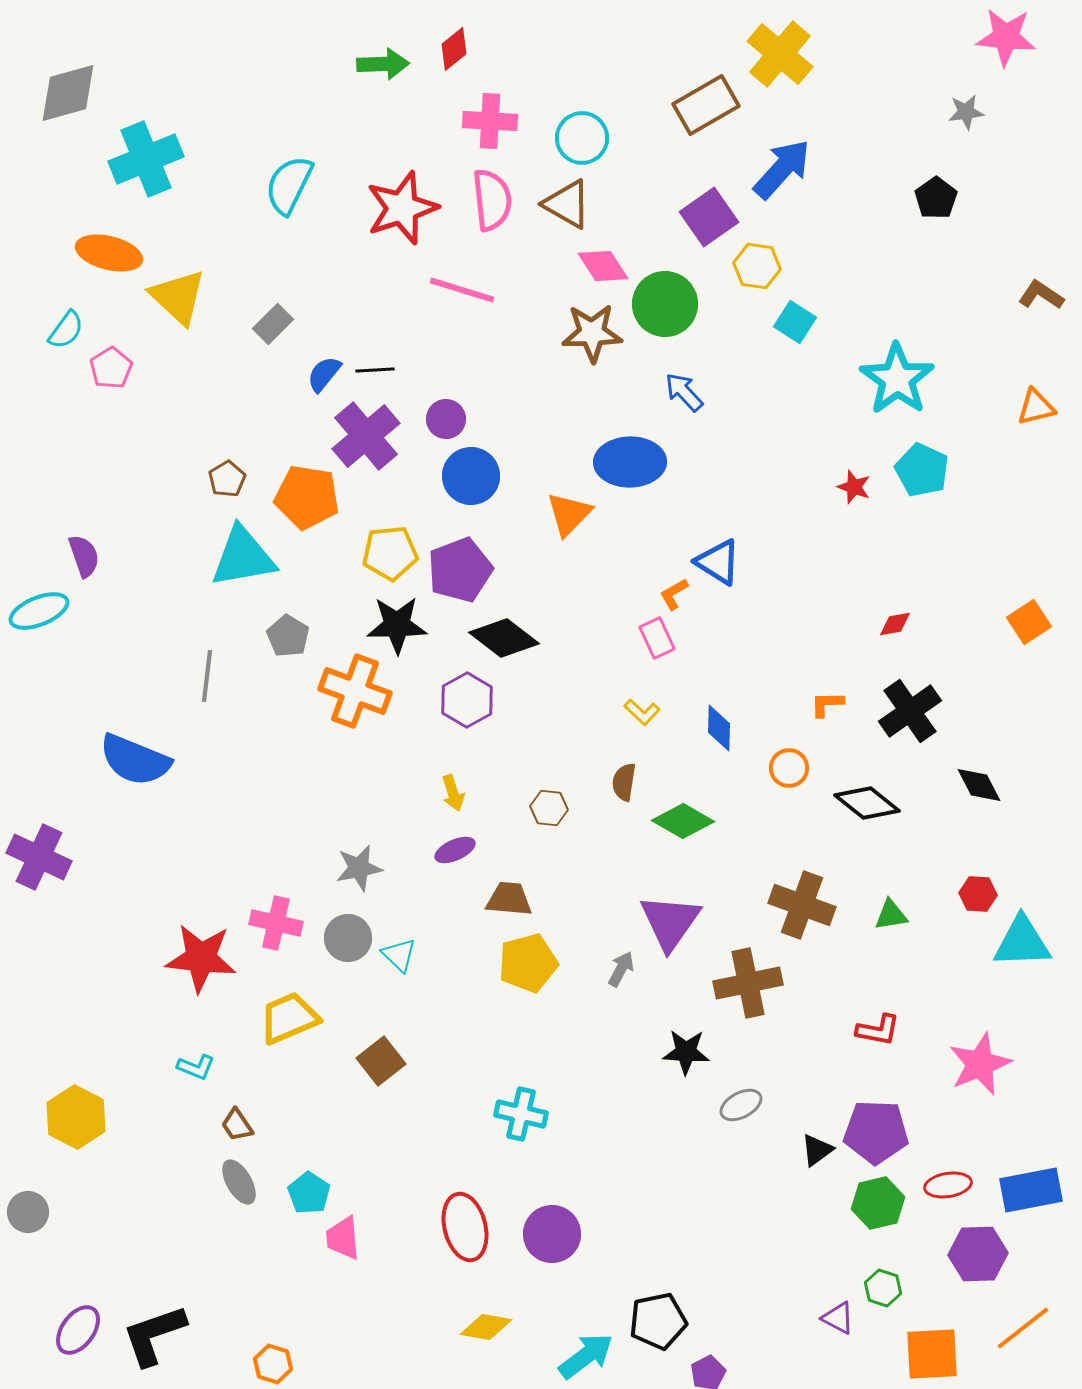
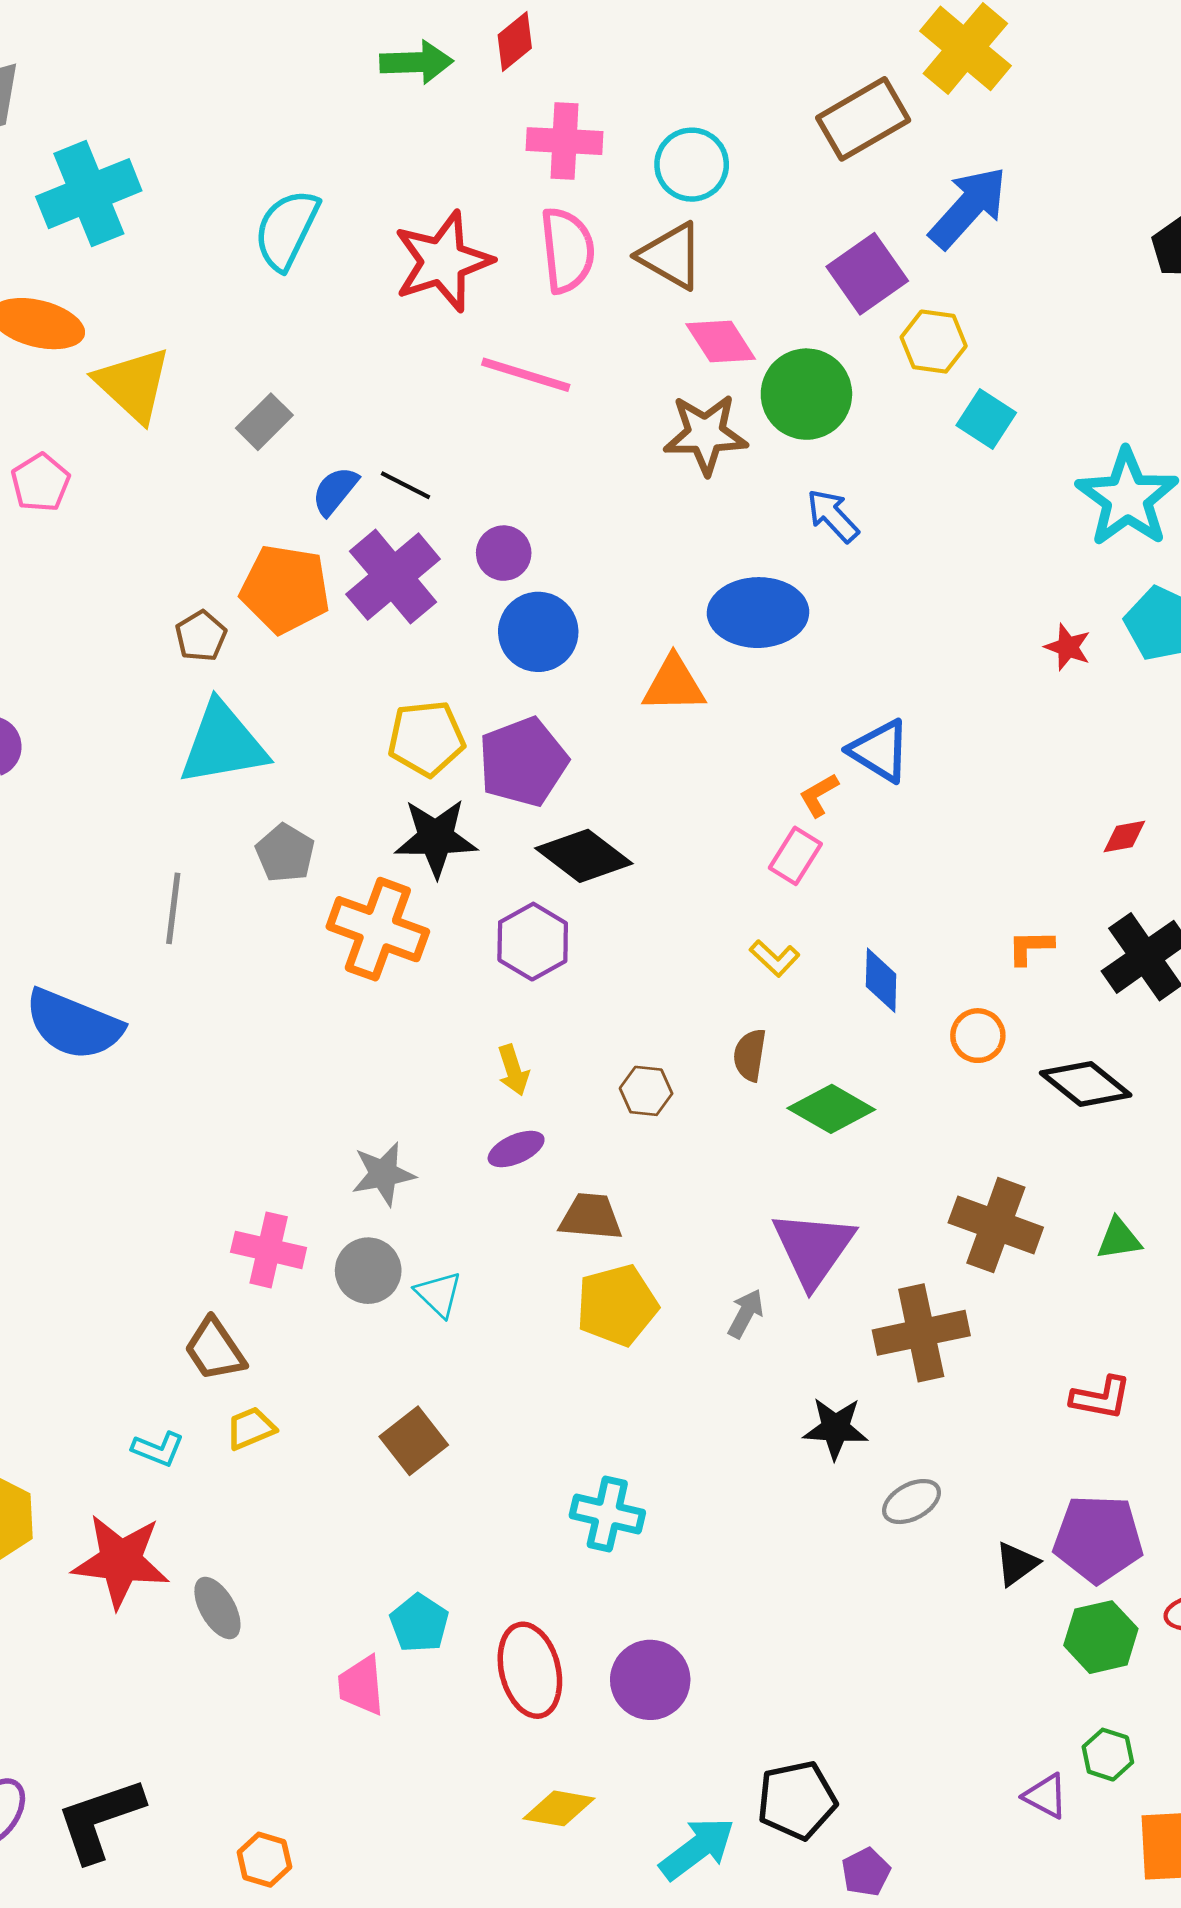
black line: (375, 370) -> (405, 485), turned 30
orange pentagon: (307, 497) -> (285, 589), moved
orange triangle: (569, 514) -> (674, 684), turned 45
pink rectangle: (657, 638) -> (795, 856), turned 57
red star: (201, 958) -> (121, 1561), moved
yellow trapezoid: (289, 1018) -> (251, 1428), moved, size x0.6
brown trapezoid: (237, 1125) -> (215, 1349), moved, size x1.4
cyan pentagon: (309, 1193) -> (419, 1623), moved

